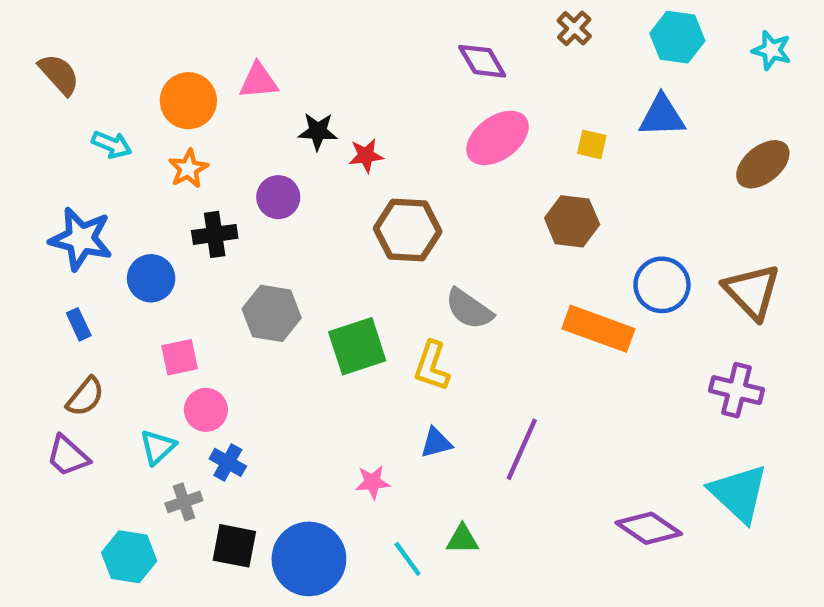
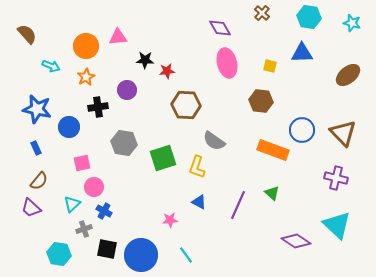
pink ellipse: (498, 138) -> (227, 63), turned -68
blue triangle: (436, 443) -> (199, 202), turned 42
green triangle: (462, 539) -> (272, 193), moved, turned 42

